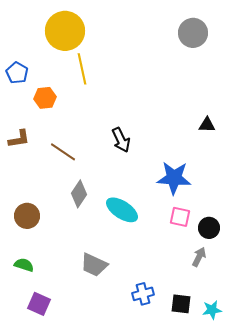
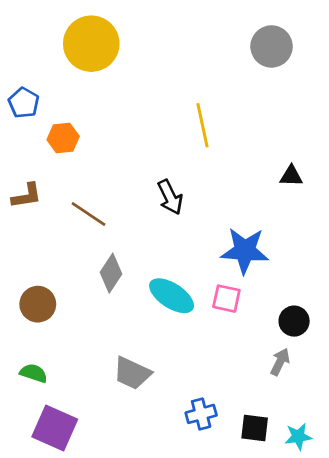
yellow line: (82, 69) -> (203, 125), moved
pink square: (180, 217) -> (226, 299), moved
purple square: (39, 304) -> (55, 428), size x1.4

